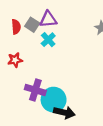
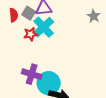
cyan cross: (48, 40) -> (44, 27), size x1.5
red star: (15, 60) -> (31, 34), moved

